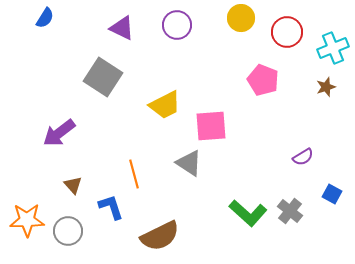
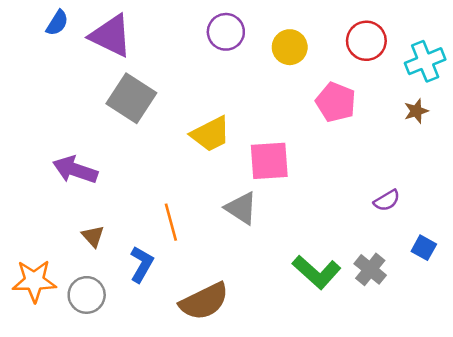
yellow circle: (241, 18) -> (290, 47), moved
purple triangle: (122, 28) -> (111, 36), moved, size x1.4
purple arrow: (59, 133) -> (75, 170), turned 56
blue L-shape: (111, 207) -> (142, 264), turned 48

